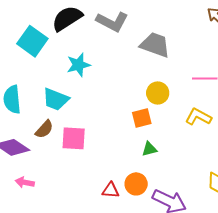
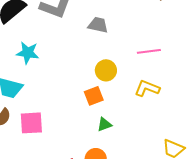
gray trapezoid: (155, 45) -> (98, 25), size x0.7
cyan star: (78, 65) -> (28, 53), turned 30

